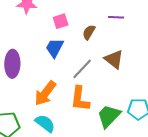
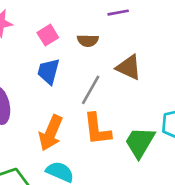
brown semicircle: (89, 32) -> (88, 41), turned -105

